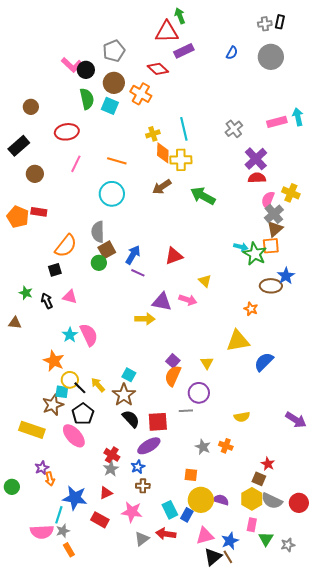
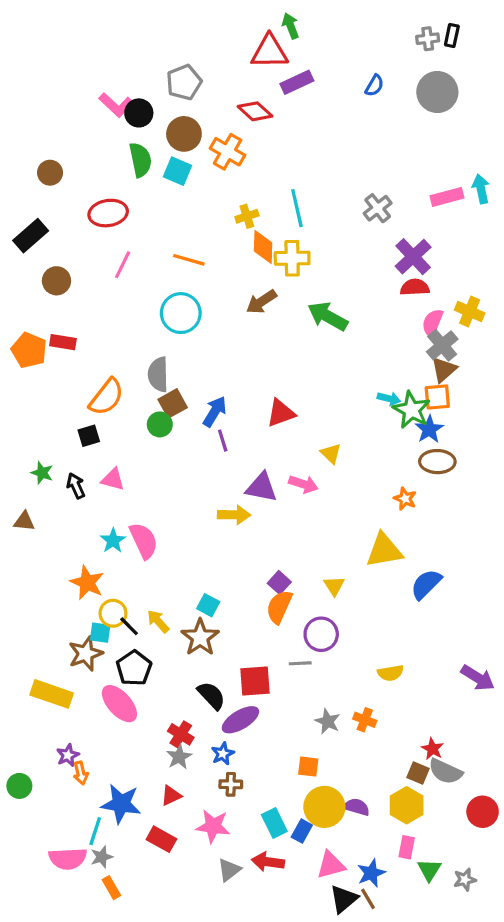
purple line: (138, 273) -> (223, 441), turned 48
blue star: (286, 276) -> (429, 429), moved
black semicircle: (131, 419) -> (211, 696), moved
gray semicircle: (272, 501) -> (445, 771), moved

